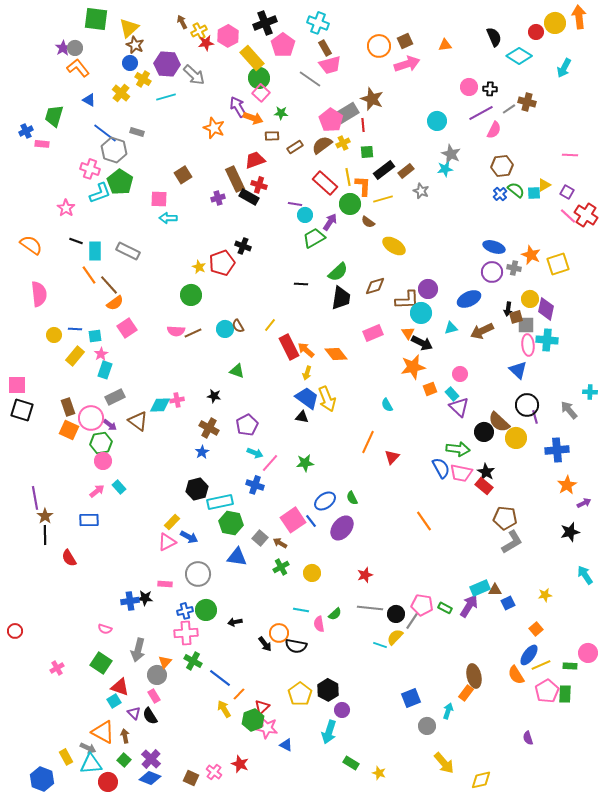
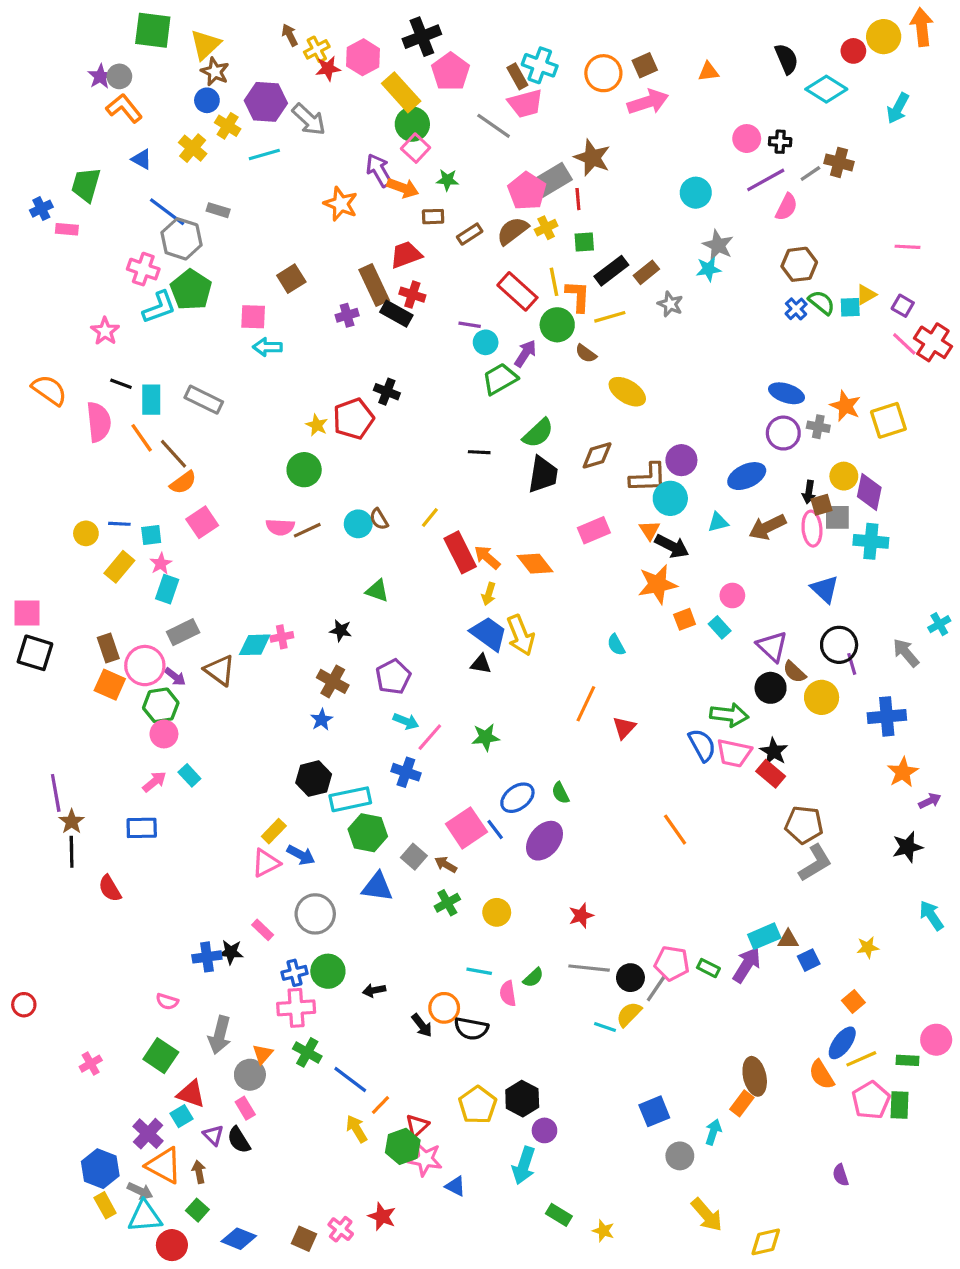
cyan cross: (318, 23) -> (540, 65), moved
pink semicircle: (39, 294) -> (99, 422), moved
pink ellipse: (528, 345) -> (812, 529), moved
cyan cross: (590, 392) -> (939, 624), turned -32
purple triangle: (459, 407) -> (772, 646), moved
brown semicircle: (499, 422) -> (794, 672), size x0.7
pink rectangle: (165, 584) -> (263, 930), turned 40
purple cross: (151, 759) -> (148, 1134), moved
blue hexagon: (42, 779) -> (100, 1169), moved

